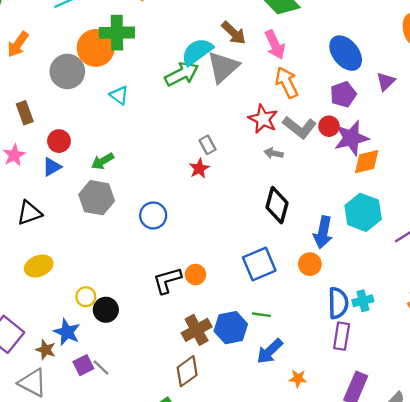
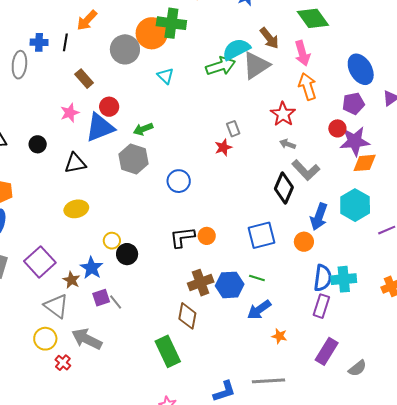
brown rectangle: (25, 113) -> (84, 79), turned -30
gray L-shape: (300, 127) -> (306, 170), moved
blue triangle: (52, 167) -> (100, 128), size x1.8
cyan cross: (363, 301) -> (344, 279), size x1.4
brown diamond: (187, 371) -> (187, 316), turned -52

